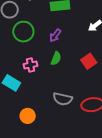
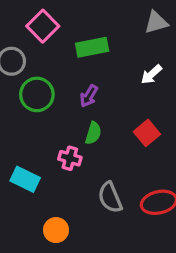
pink cross: (31, 65) -> (70, 158), moved, turned 32
gray semicircle: (63, 99) -> (110, 197), turned 60

